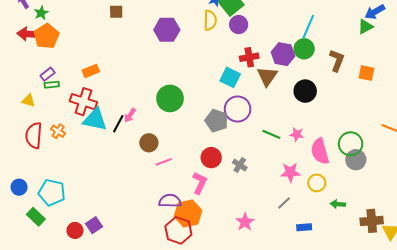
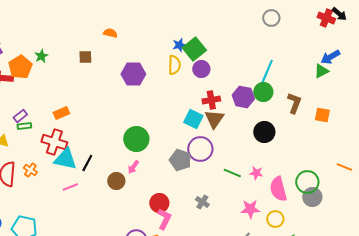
green star: (41, 13) -> (41, 56), moved
orange pentagon: (46, 36) -> (20, 67), moved
brown triangle: (267, 76) -> (214, 119), moved
pink arrow: (130, 115) -> (133, 167), moved
red circle: (211, 158) -> (159, 203), moved
pink line: (164, 162) -> (70, 187), moved

